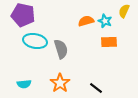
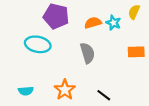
purple pentagon: (23, 15) -> (56, 16), moved
orange rectangle: (109, 42) -> (136, 52), moved
gray semicircle: (61, 49) -> (87, 53), moved

